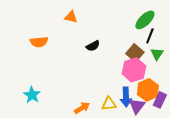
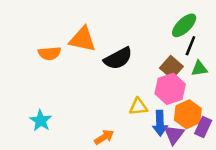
orange triangle: (71, 17) -> (83, 39), moved, size x1.6
black semicircle: (93, 46) -> (118, 58), size x1.6
green triangle: (157, 54) -> (199, 69), turned 48
yellow triangle: (109, 104) -> (138, 107), moved

